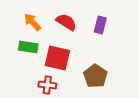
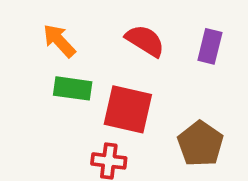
orange arrow: (32, 22) -> (59, 41), moved

